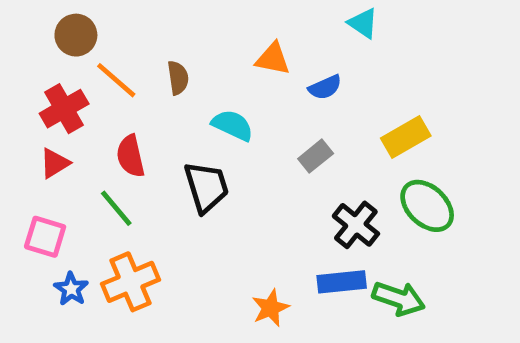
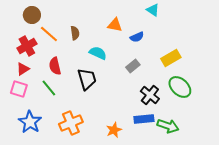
pink square: (45, 237) -> (19, 89), moved
orange cross: (130, 282) -> (71, 123), moved
blue star: (71, 289) -> (30, 122), size x1.6

